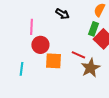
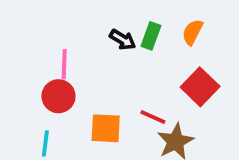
green rectangle: (93, 29) -> (151, 36), moved
red circle: (40, 45) -> (58, 96), moved

